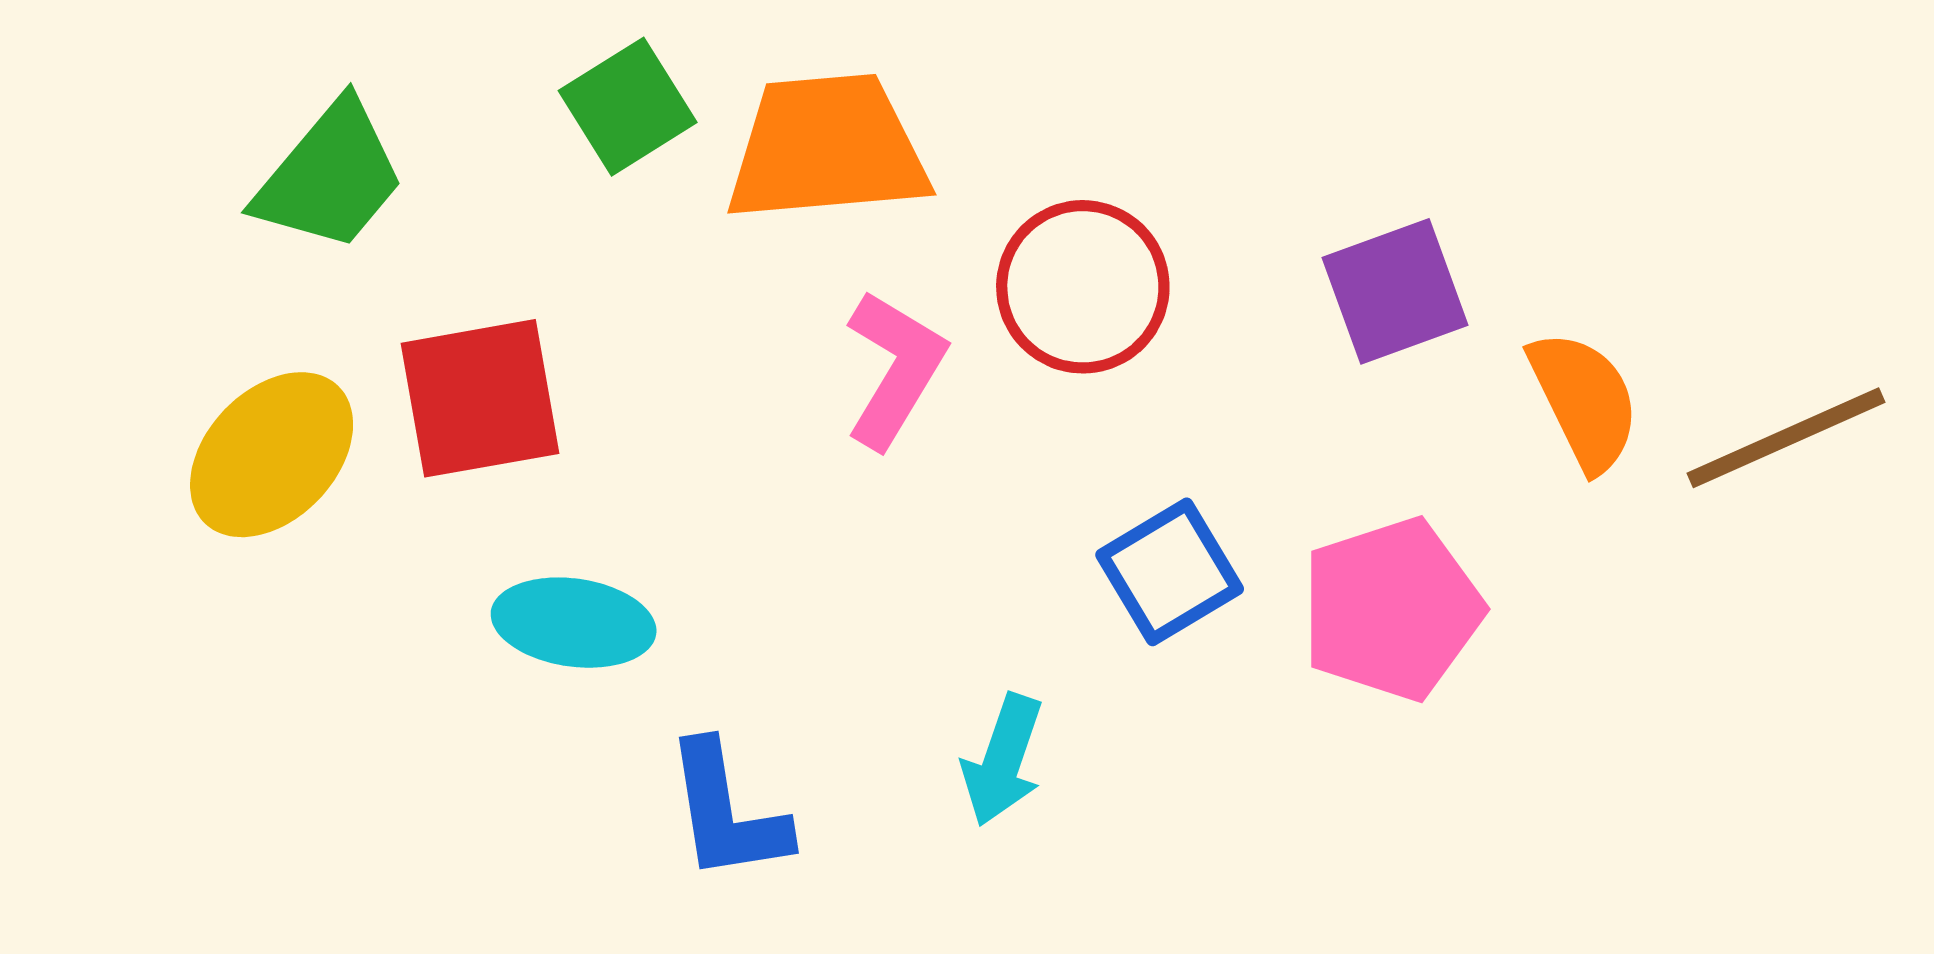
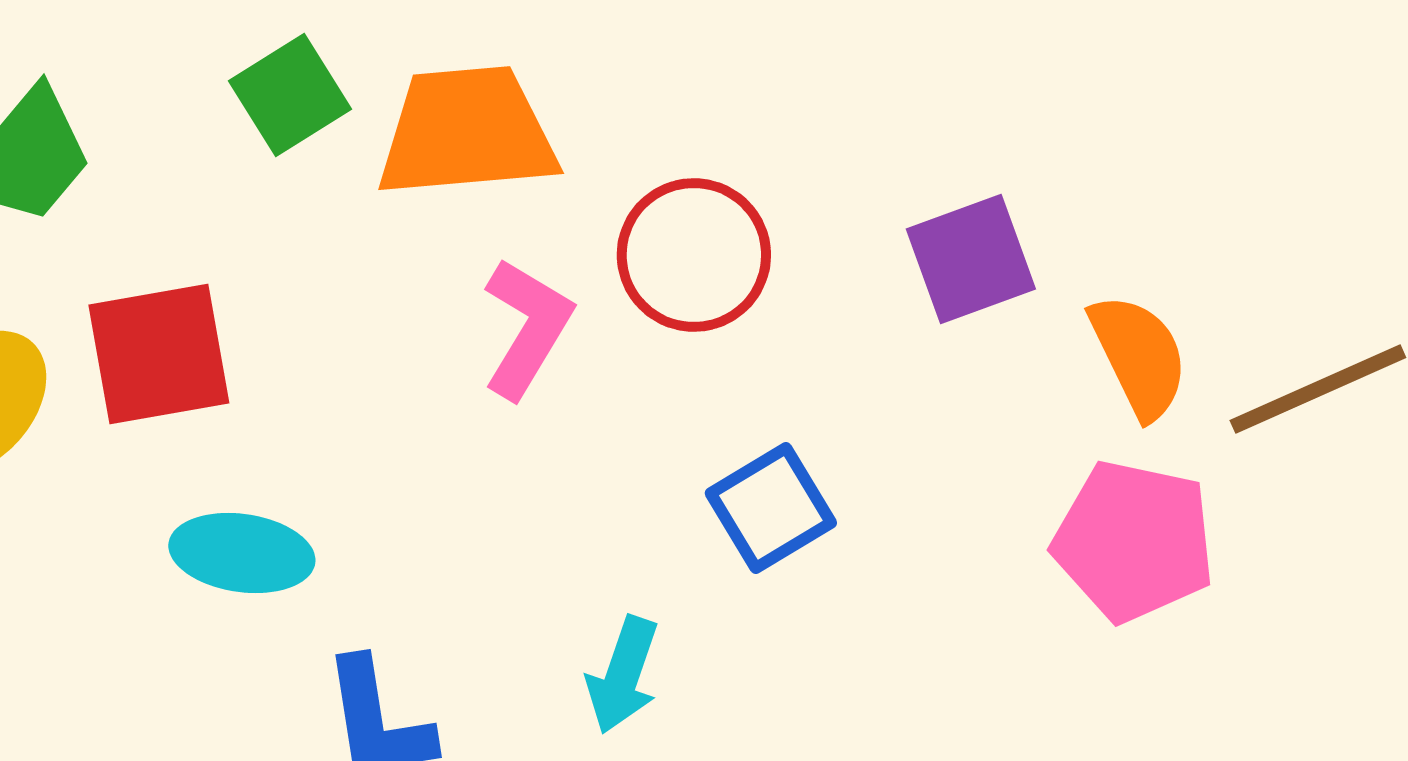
pink pentagon: (1392, 609) -> (1134, 541), moved, turned 30

